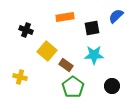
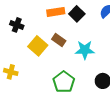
black square: (92, 28) -> (77, 14), moved, turned -35
brown rectangle: (66, 65) -> (59, 40), moved

